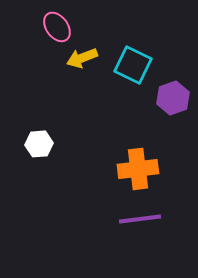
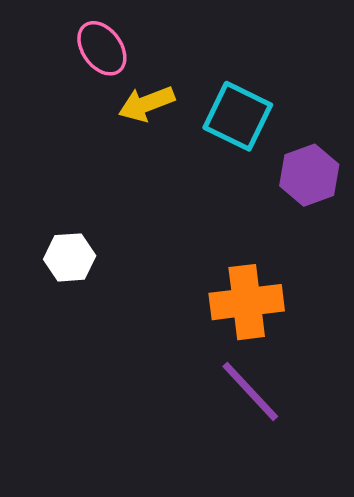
purple line: (140, 219) -> (250, 391), turned 54

